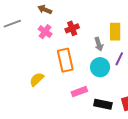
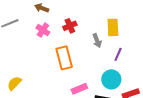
cyan circle: (100, 67) -> (111, 79), moved
yellow semicircle: (37, 79) -> (14, 83), moved

